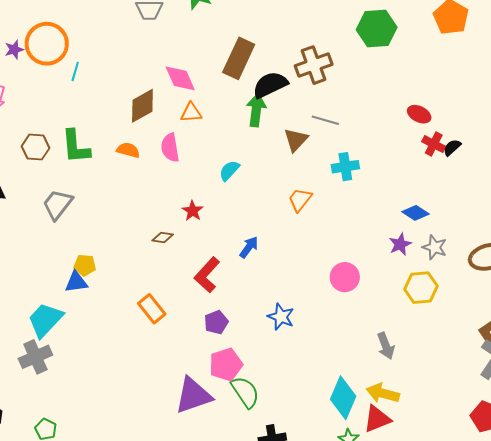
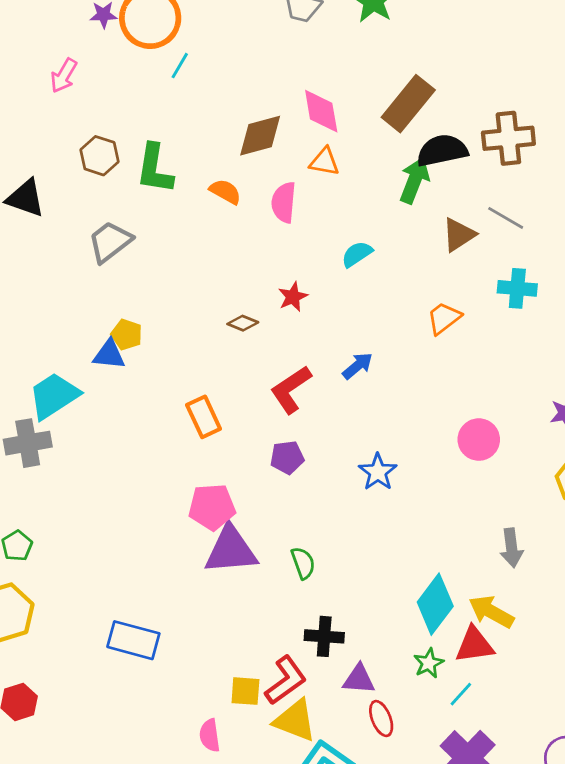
pink pentagon: (226, 365) -> (212, 507), moved
green semicircle: (245, 392) -> (303, 563), size x0.7

